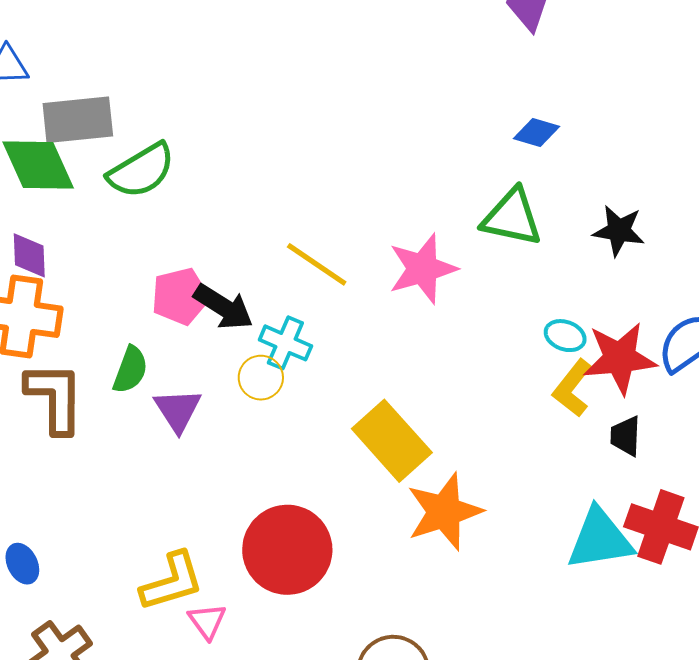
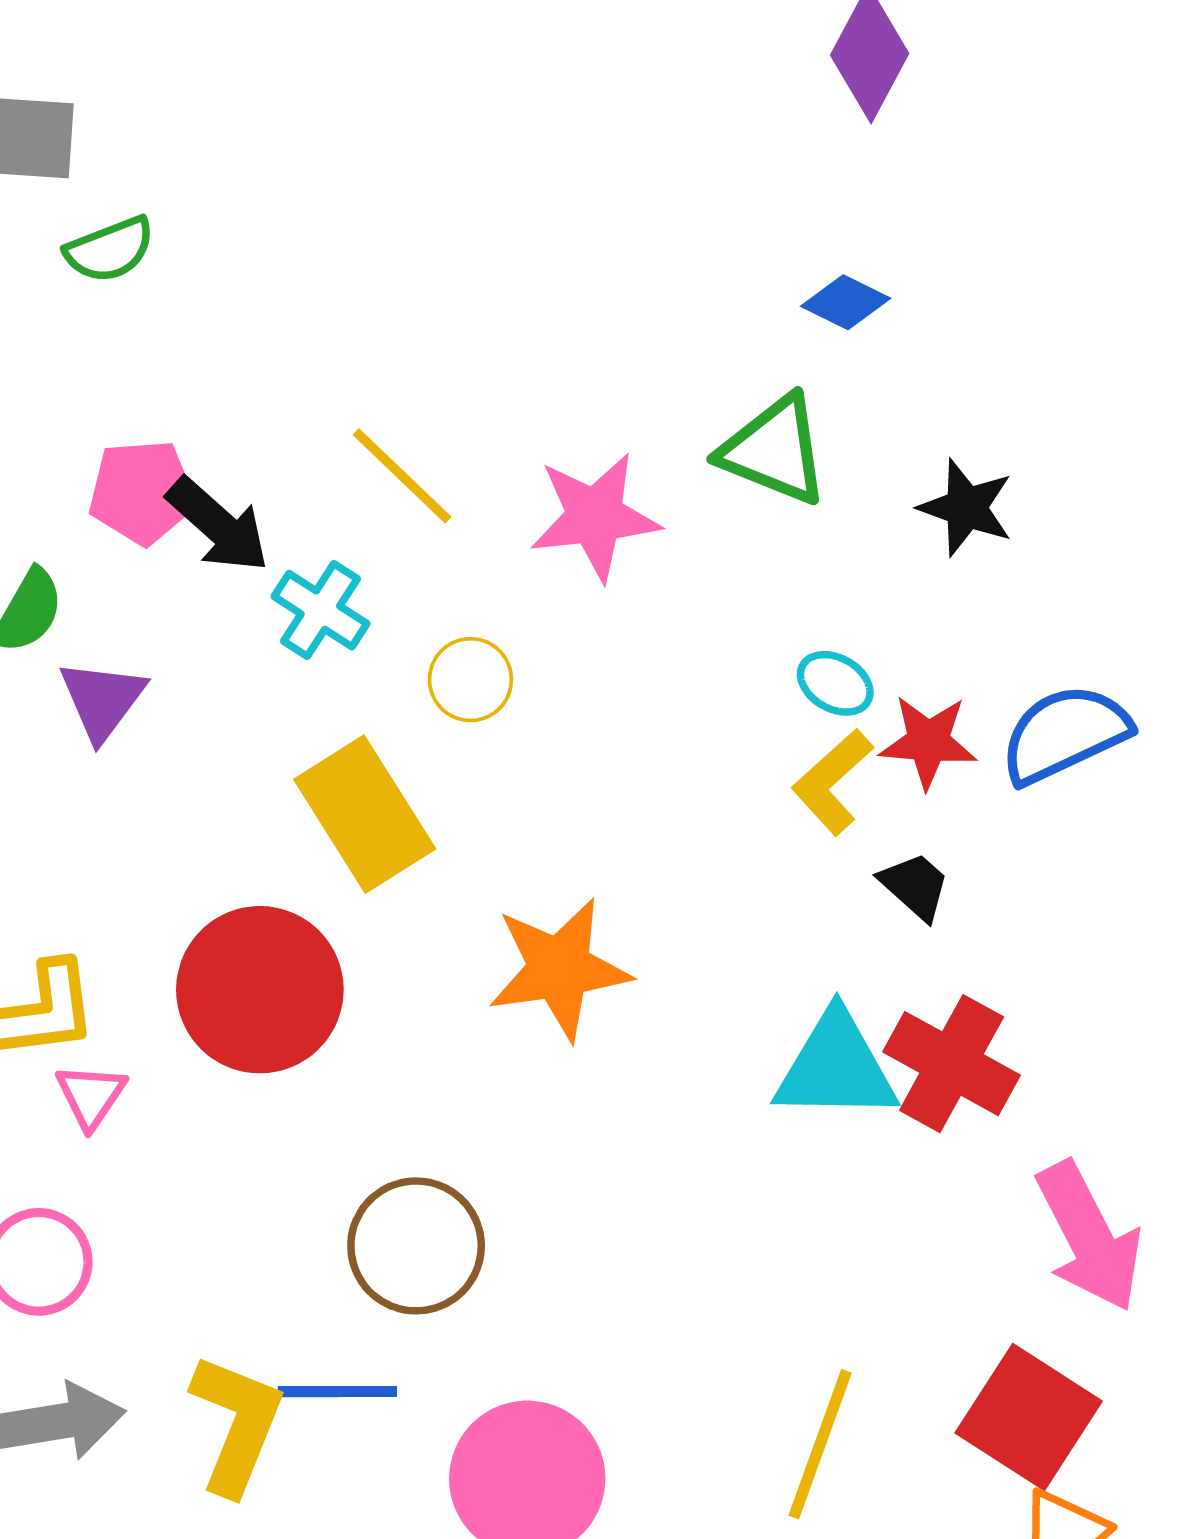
green semicircle: (141, 171) -> (110, 250), size x0.7
red star: (620, 358) -> (928, 742), size x0.7
yellow circle: (261, 378) -> (470, 680), moved
black trapezoid: (626, 436) -> (915, 886), turned 120
yellow rectangle: (392, 441) -> (365, 814), moved

